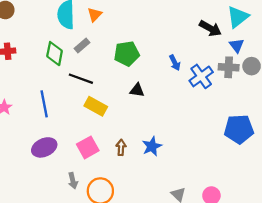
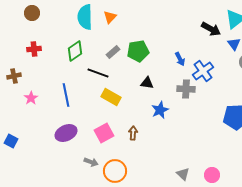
gray rectangle: (82, 46) -> (113, 52), moved
green diamond: (55, 54) -> (75, 51), turned 45
gray cross: (229, 67) -> (186, 89), moved
blue star: (152, 146) -> (160, 110), moved
gray arrow: (73, 181) -> (91, 162), turned -56

